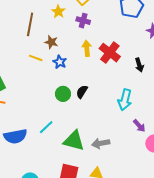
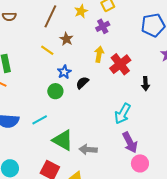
purple cross: (83, 21) -> (103, 26), turned 32
blue star: (60, 62) -> (64, 72), moved
black semicircle: (82, 92) -> (82, 83), moved
green circle: (63, 94) -> (55, 91), moved
purple arrow: (139, 126) -> (130, 142), size x1.5

